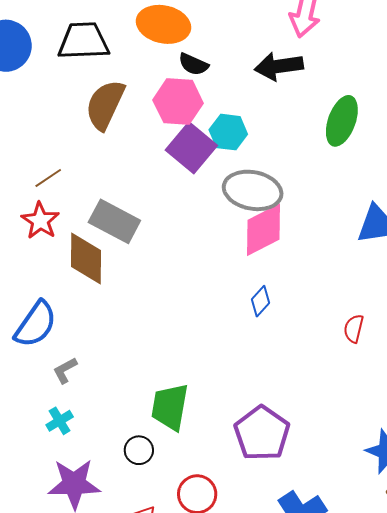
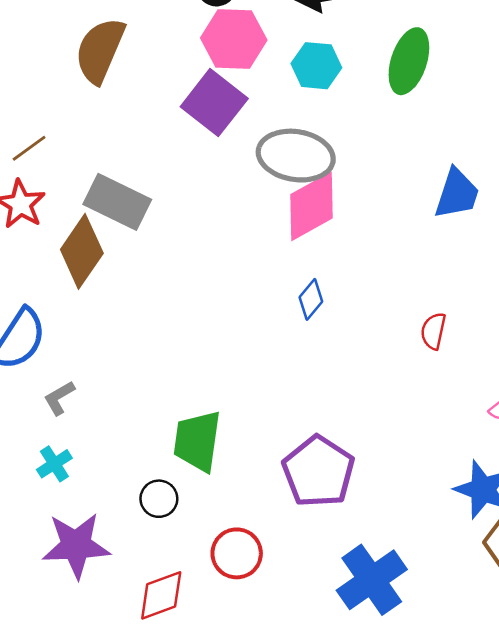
pink hexagon: (178, 102) -> (234, 39), moved
cyan hexagon: (228, 132) -> (316, 66), moved
brown diamond: (86, 259) -> (82, 251), turned 36

